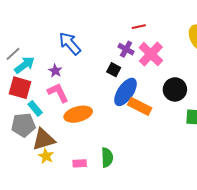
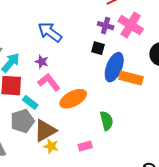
green semicircle: (107, 157) -> (107, 121), moved

